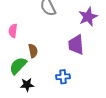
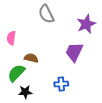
purple trapezoid: (76, 45) -> (74, 52), turned 30
brown semicircle: (33, 51) -> (31, 58), turned -64

